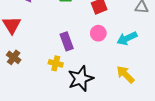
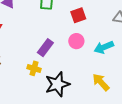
purple rectangle: (67, 41) -> (45, 48), turned 54

